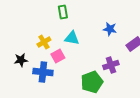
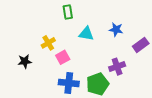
cyan triangle: (72, 38) -> (86, 34), moved
blue cross: (43, 72) -> (69, 83), moved

